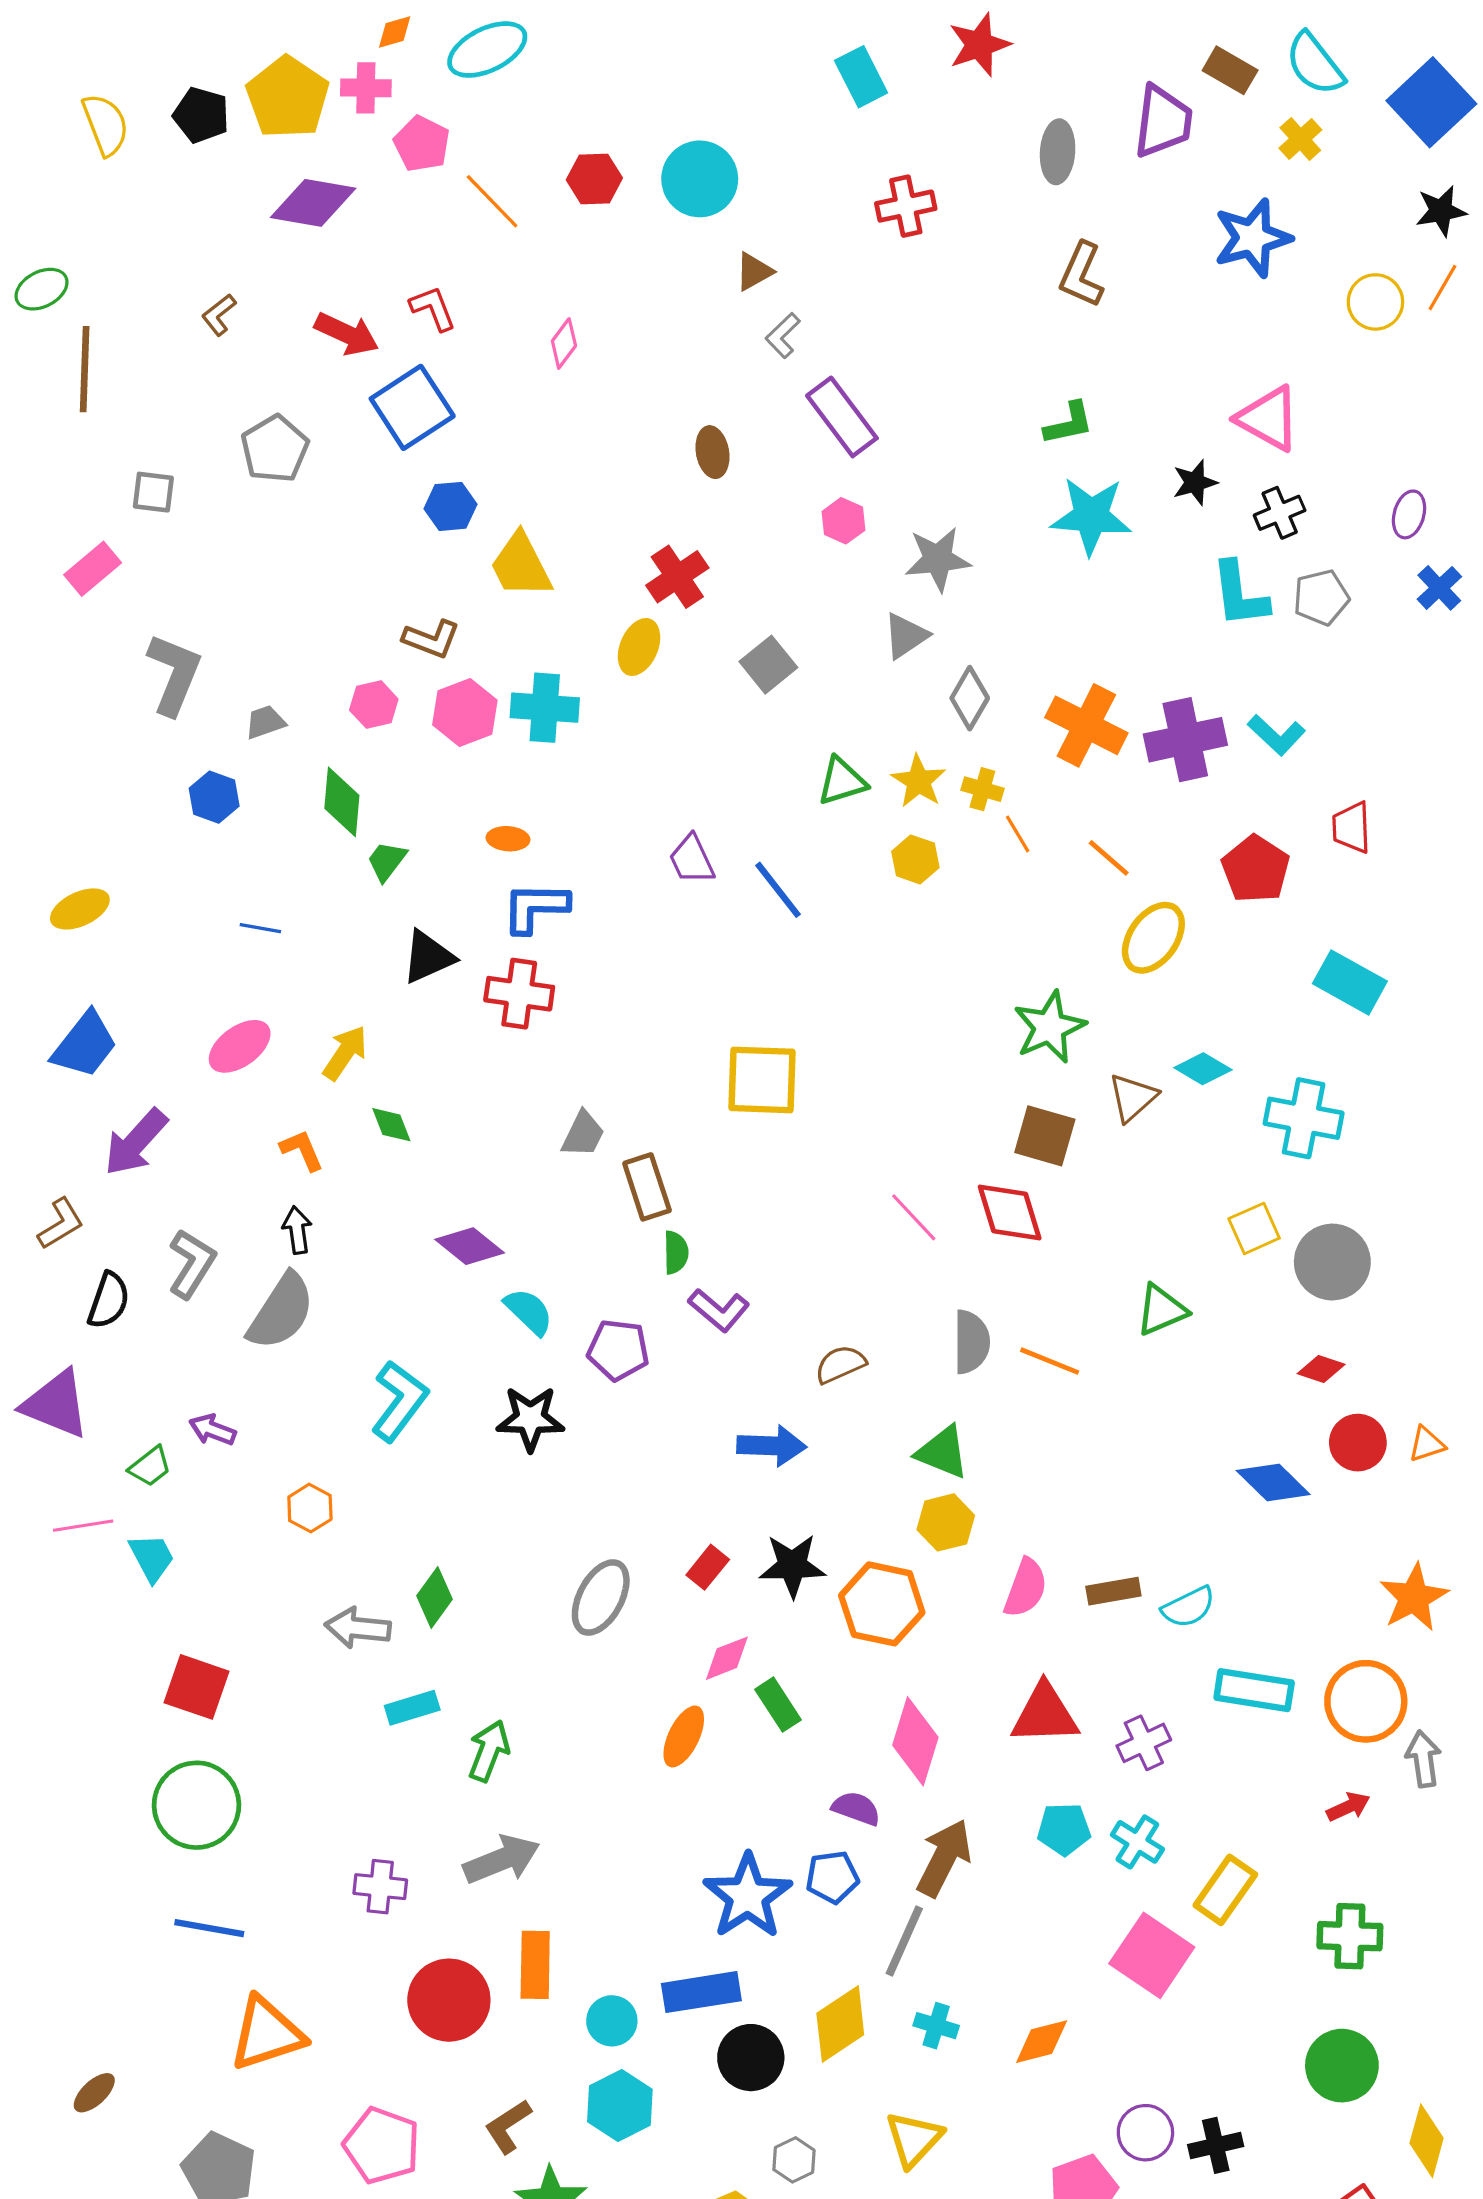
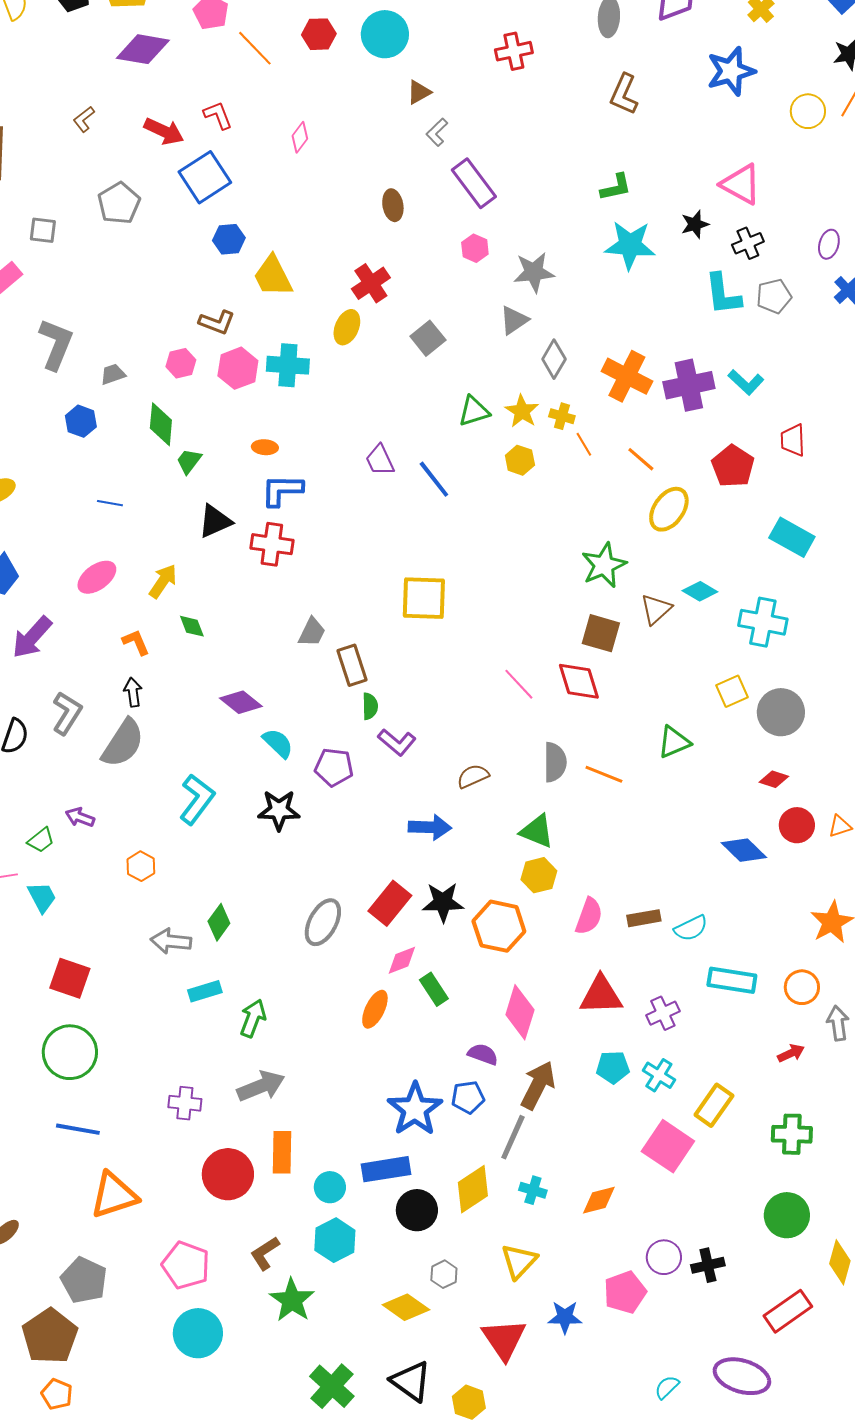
red rectangle: (708, 1567) -> (390, 903), size x1.6
orange circle: (1366, 1701) -> (802, 987), size x0.7

